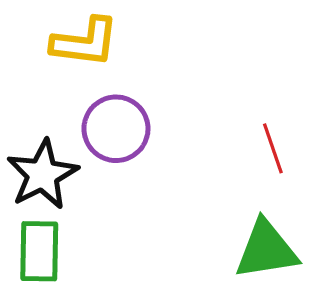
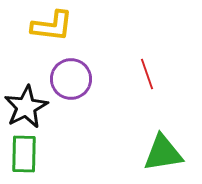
red line: (273, 148) -> (147, 74), moved

